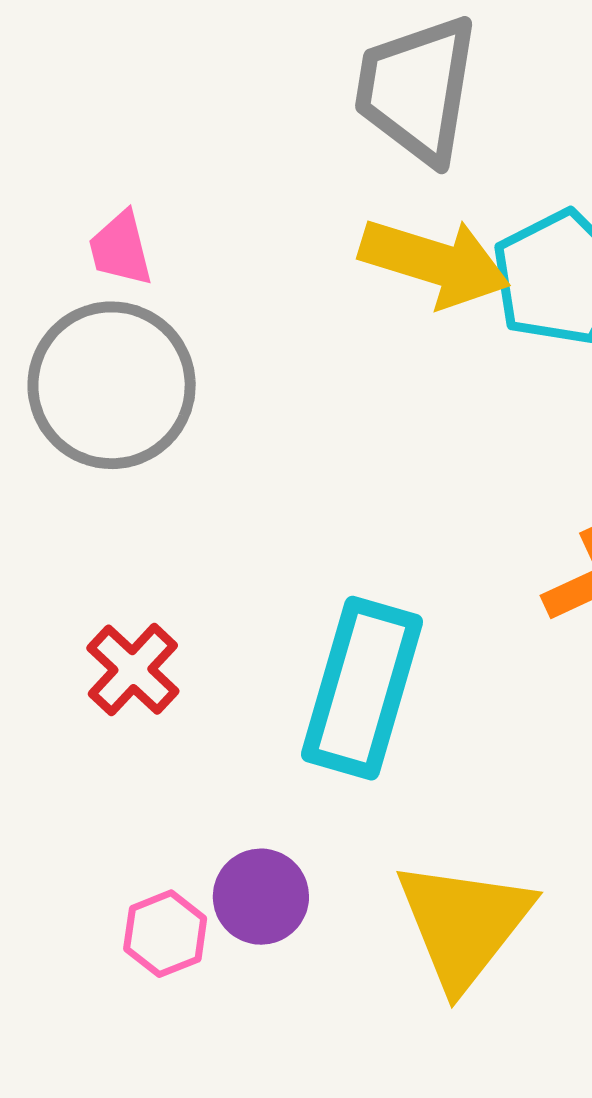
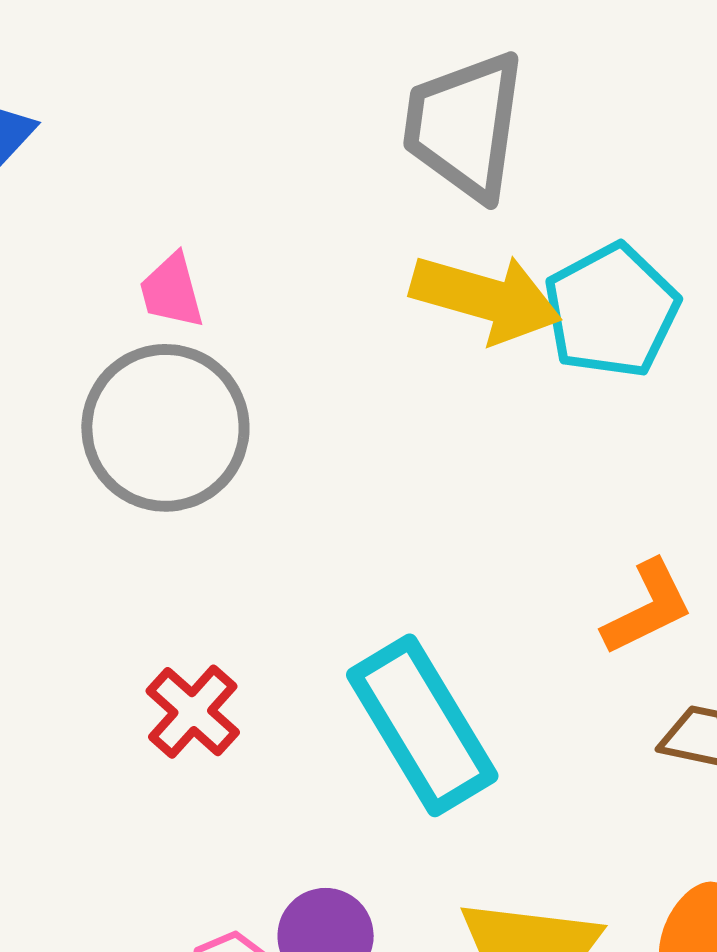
cyan rectangle: (362, 688) -> (422, 725), turned -46

